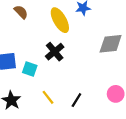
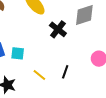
black cross: (55, 52) -> (58, 29), moved

